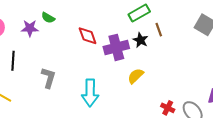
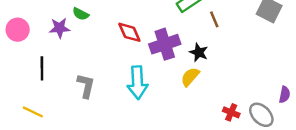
black star: (140, 40) -> (199, 52), moved
cyan arrow: (90, 93) -> (137, 82), moved

